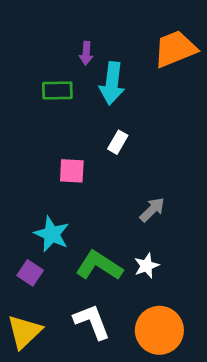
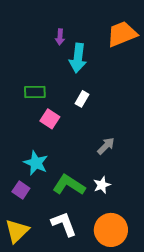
green rectangle: (57, 90) -> (35, 92), moved
pink square: (72, 171) -> (50, 119), turned 30

